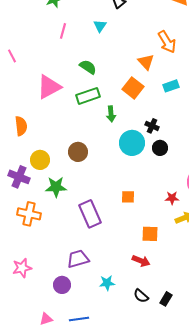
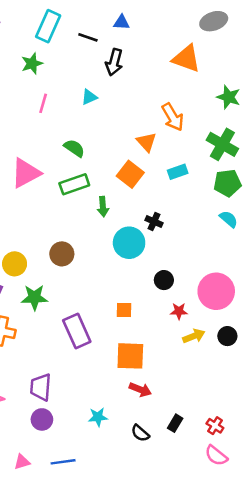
cyan triangle: (100, 26) -> (89, 97), turned 32
black circle: (160, 148) -> (164, 280), moved
orange square: (150, 234) -> (130, 356), moved, size x1.4
purple trapezoid: (78, 259) -> (41, 387), moved, turned -70
black rectangle: (166, 299) -> (175, 423), moved

